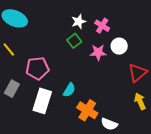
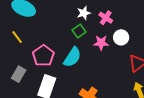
pink pentagon: (37, 68) -> (43, 56), turned -30
cyan semicircle: (69, 90) -> (72, 57), moved, size x1.5

